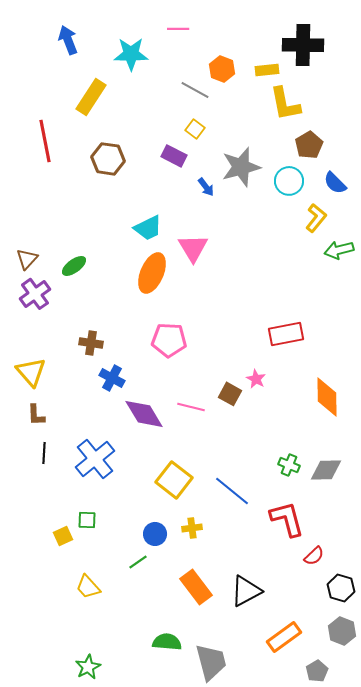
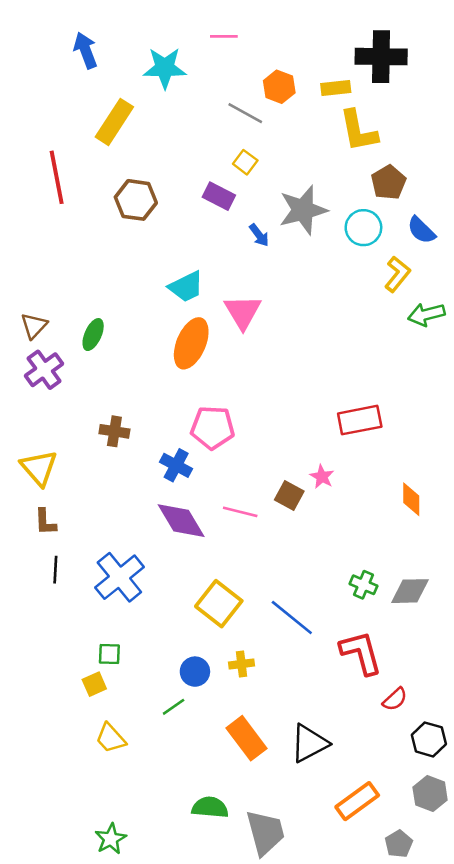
green ellipse: (74, 266) -> (93, 335), turned -30
blue cross: (112, 378) -> (176, 465), moved
orange diamond: (327, 397) -> (411, 499), size x0.7
yellow square: (63, 536) -> (94, 684), moved

